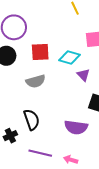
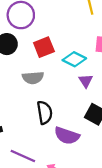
red square: (40, 52) -> (44, 47), turned -30
black semicircle: (32, 120) -> (45, 113), moved

